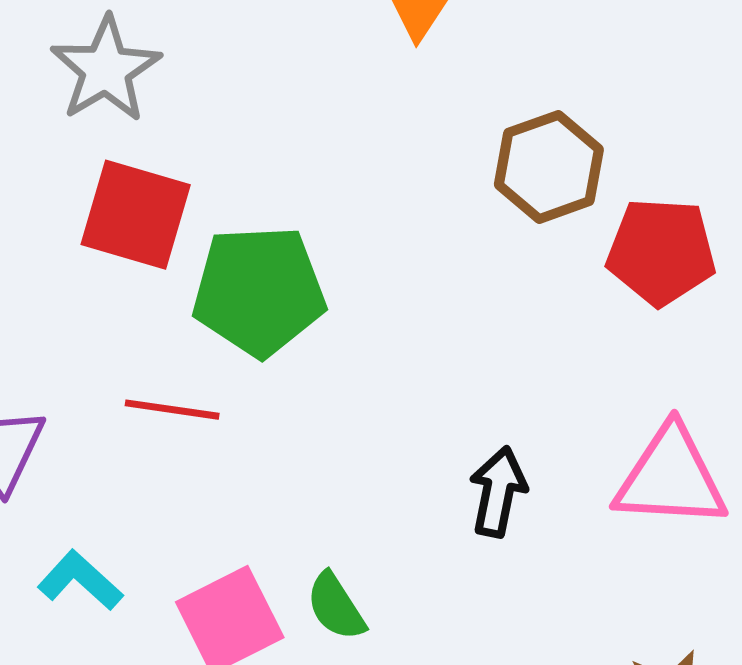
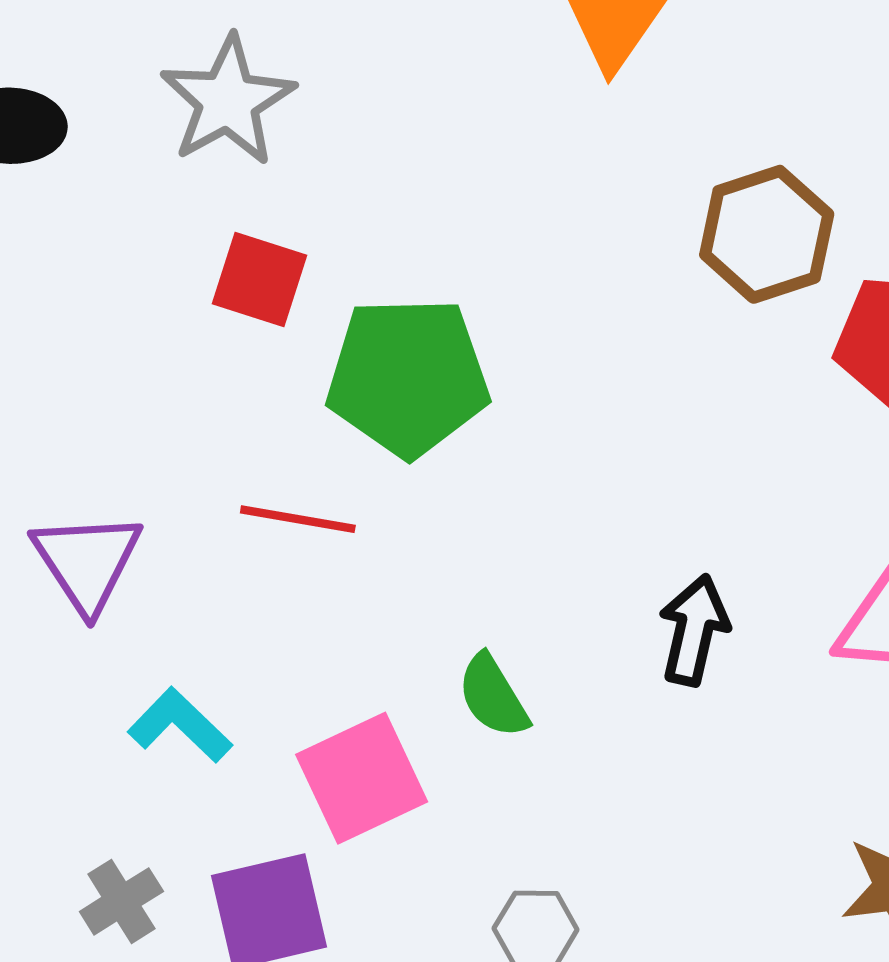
red square: (136, 215) -> (259, 280), size x0.7
green semicircle: (336, 606) -> (493, 696), moved

